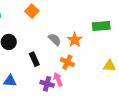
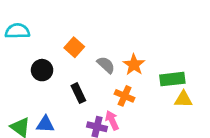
orange square: (32, 11) -> (74, 47), moved
green rectangle: (101, 26) -> (172, 79), moved

